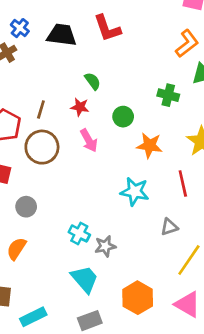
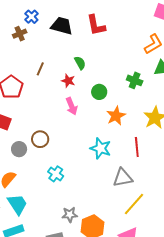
brown line: (41, 109) -> (40, 69), moved
orange star: (149, 145) -> (116, 116), turned 30
brown circle: (42, 147) -> (40, 139), moved, size x0.7
gray triangle: (169, 227) -> (123, 178), size x1.5
gray star: (105, 246) -> (70, 215), moved
cyan trapezoid: (85, 279) -> (17, 204), moved

